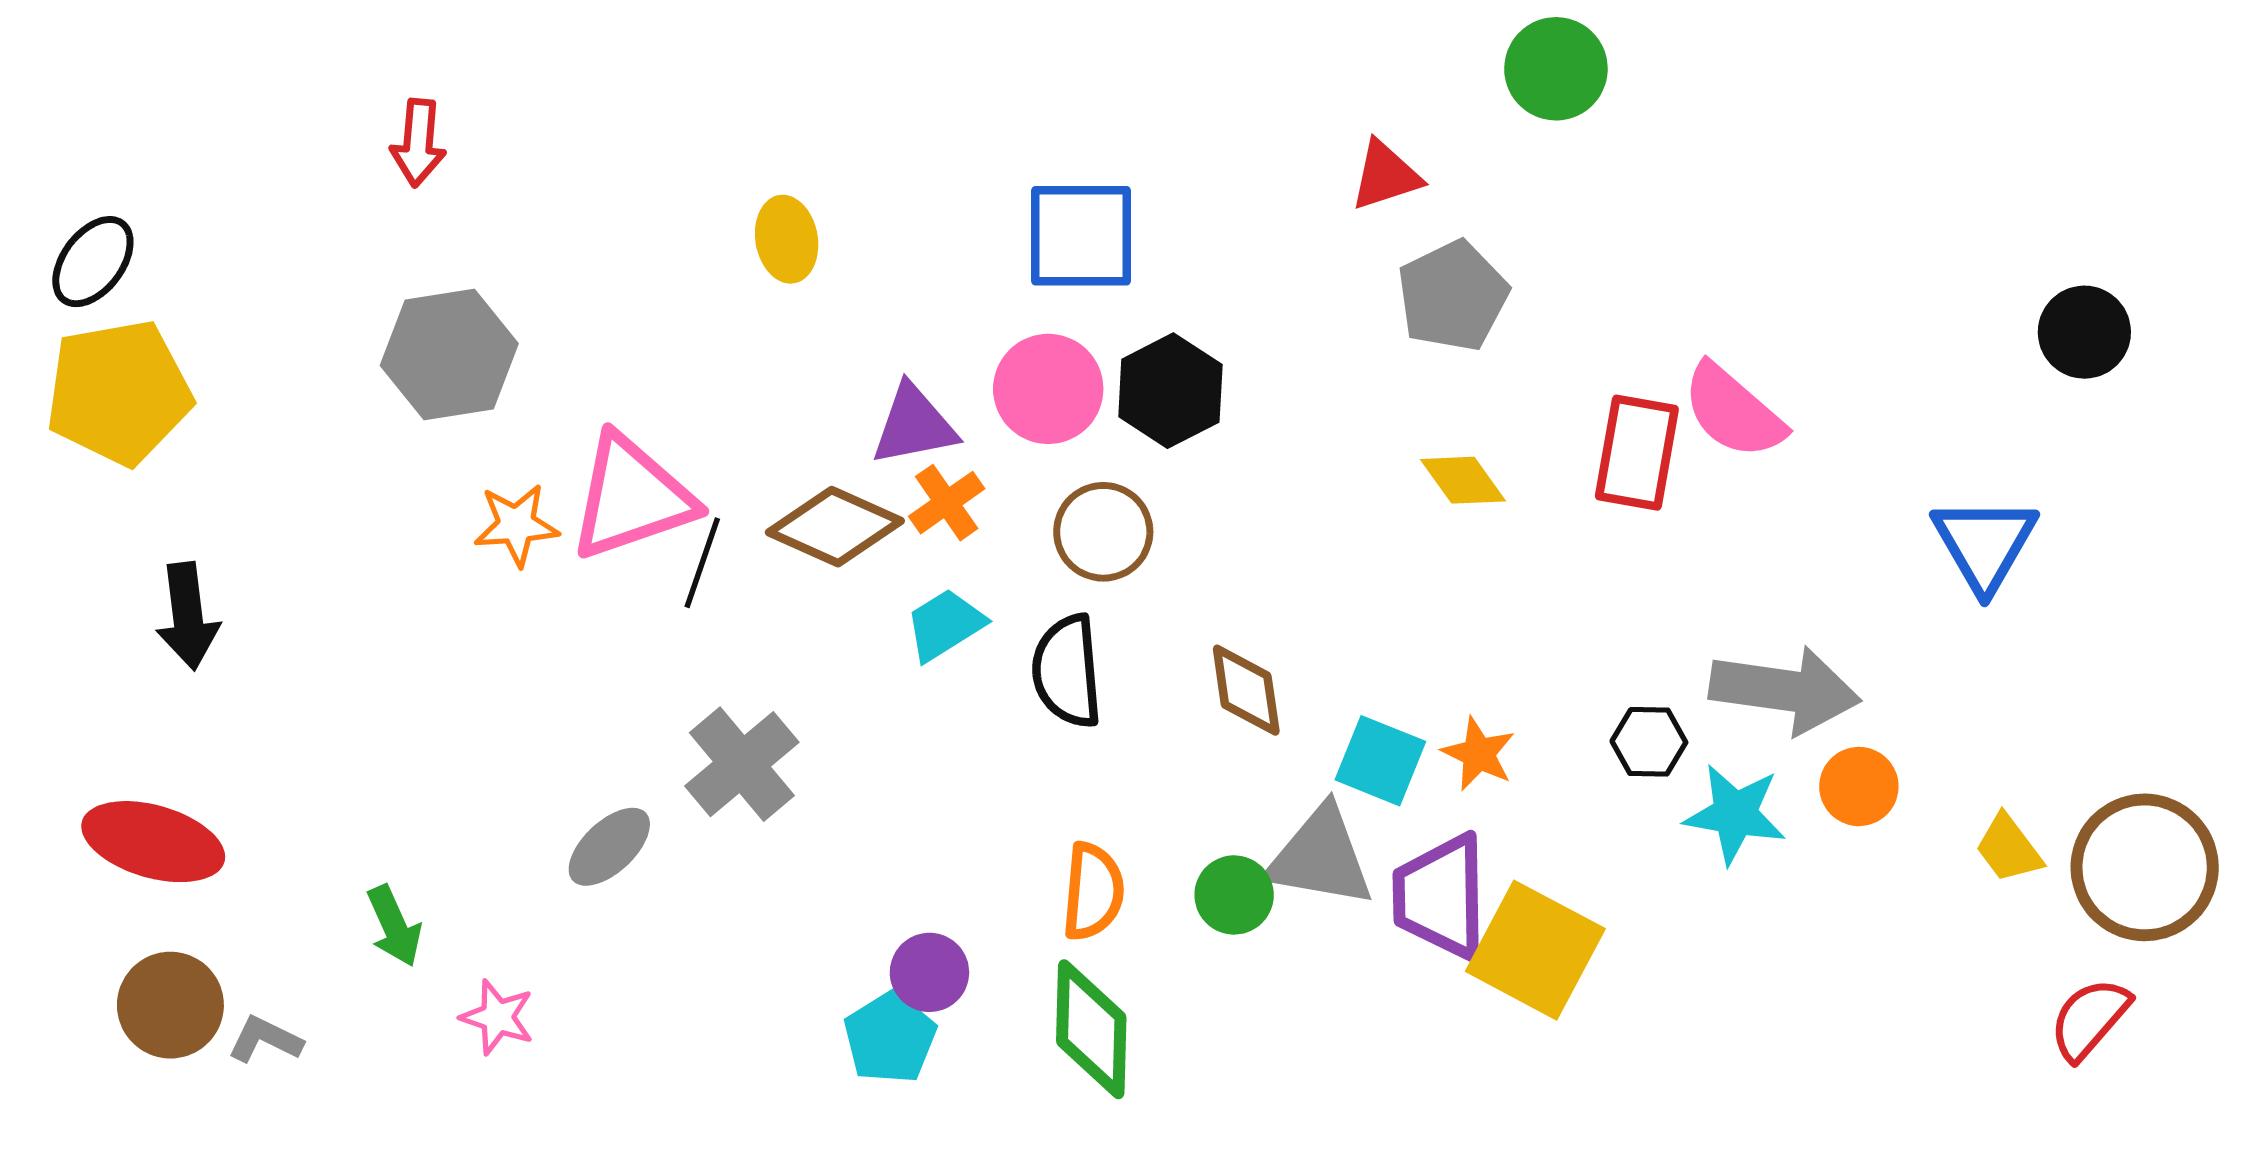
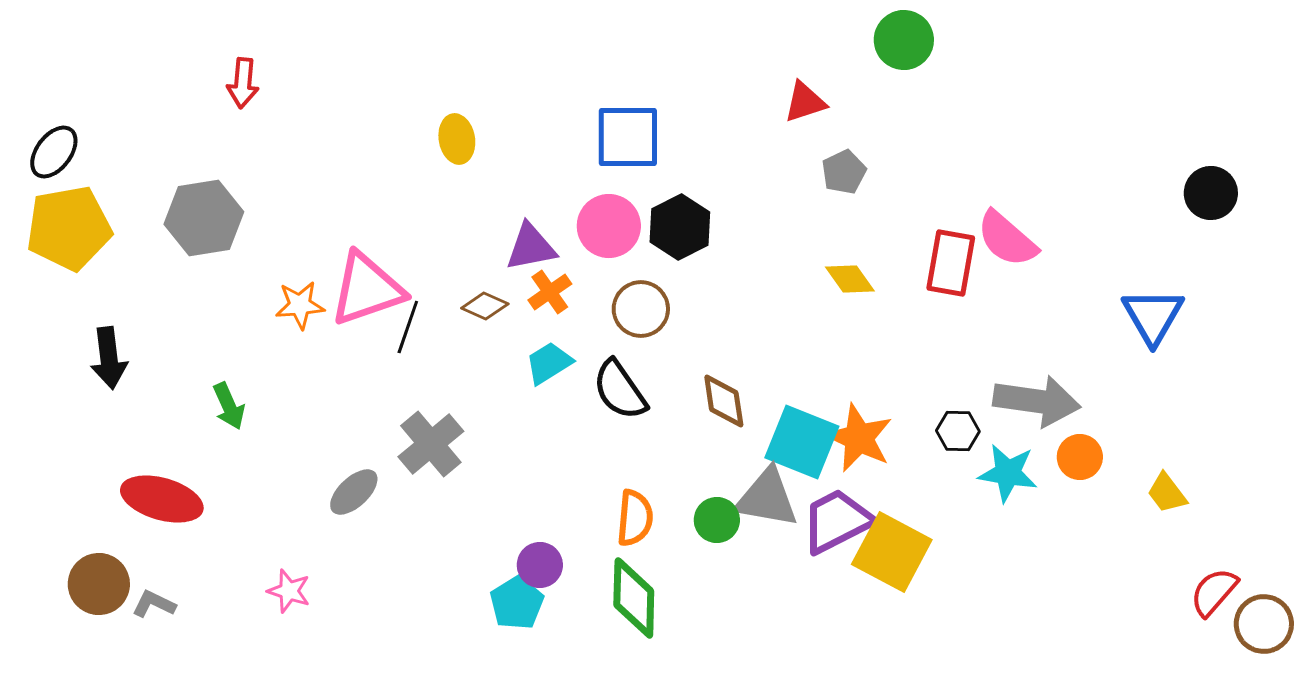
gray pentagon: (1453, 296) -> (844, 172), size x0.7
gray hexagon: (449, 354) -> (204, 218), moved
brown diamond: (835, 527) -> (485, 306), size x0.6
black semicircle: (1067, 671) -> (620, 390), turned -30
orange star: (1479, 754) -> (859, 438), size x1.6
cyan square: (1380, 761) -> (802, 442), size x1.4
red ellipse: (153, 842) -> (162, 499), moved
brown circle: (2145, 867) -> (1264, 624), moved, size x0.7
purple trapezoid: (1441, 897) -> (837, 521), turned 64
green arrow: (394, 926) -> (229, 406), moved

